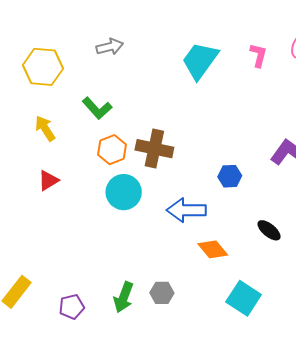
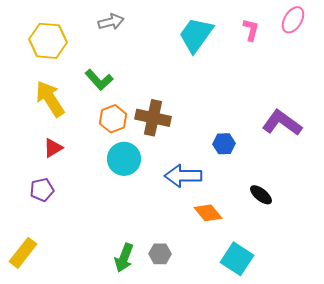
yellow arrow: (45, 128) -> (50, 99), size x1.5
purple pentagon: (72, 307) -> (42, 190), moved

